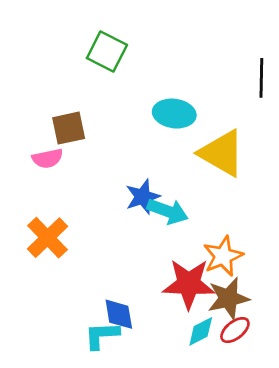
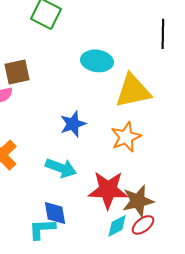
yellow triangle: (222, 153) -> (133, 91), turned -42
cyan arrow: (168, 211) -> (61, 168), moved
orange star: (223, 256) -> (126, 137), moved

